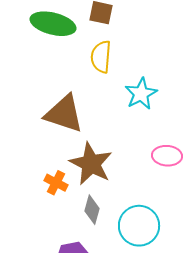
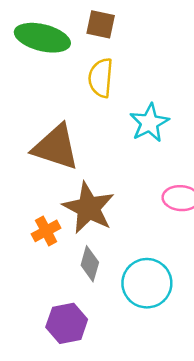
orange cross: (56, 183) -> (46, 231), turned 35

